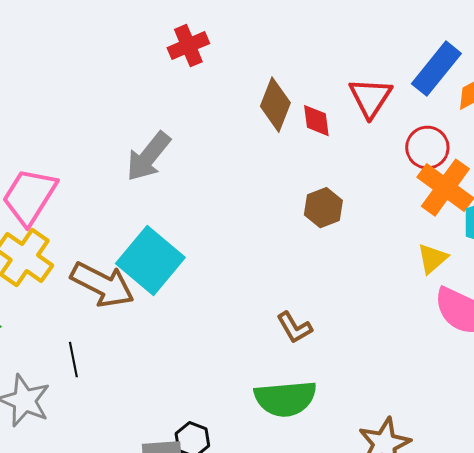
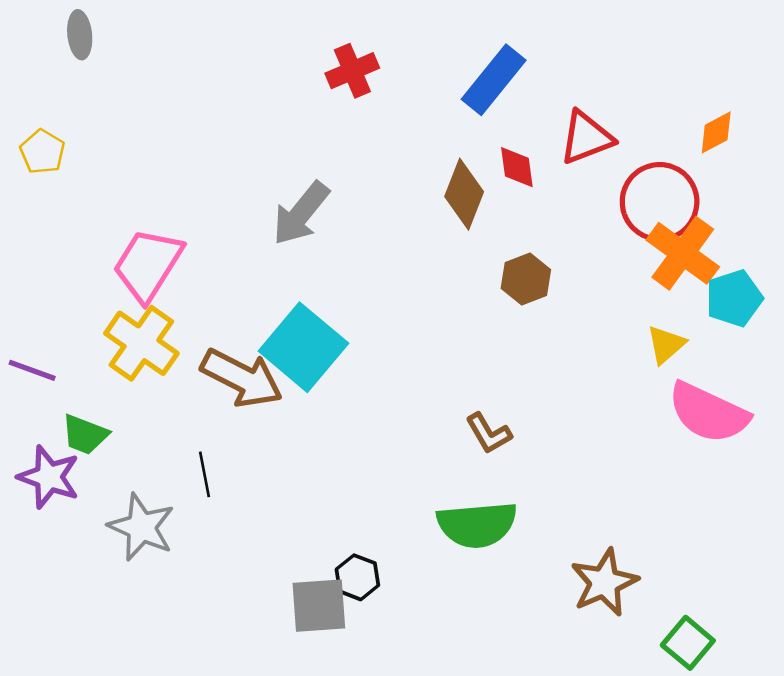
blue rectangle: (436, 69) -> (494, 80), moved
red triangle: (370, 98) -> (586, 138), turned 36
brown diamond: (275, 105) -> (464, 194), moved
red circle: (427, 148) -> (660, 202), size x1.4

